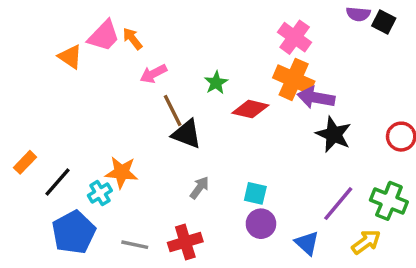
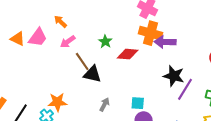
pink trapezoid: (104, 36) -> (38, 37), moved
orange arrow: (132, 39) -> (60, 22), moved
black star: (334, 134) -> (174, 76), moved
purple line: (338, 204) -> (185, 89), moved

